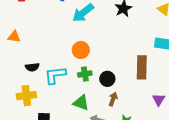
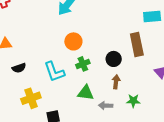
black semicircle: (32, 67) -> (19, 68), moved
cyan L-shape: (55, 75) -> (54, 72), turned -90
black circle: (107, 79) -> (114, 59), moved

